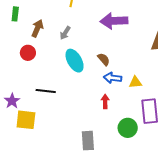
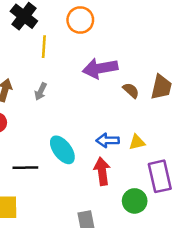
brown semicircle: (104, 59) -> (131, 90), moved
cyan ellipse: (75, 61) -> (62, 150), moved
red arrow: (105, 101) -> (102, 171), size x1.5

